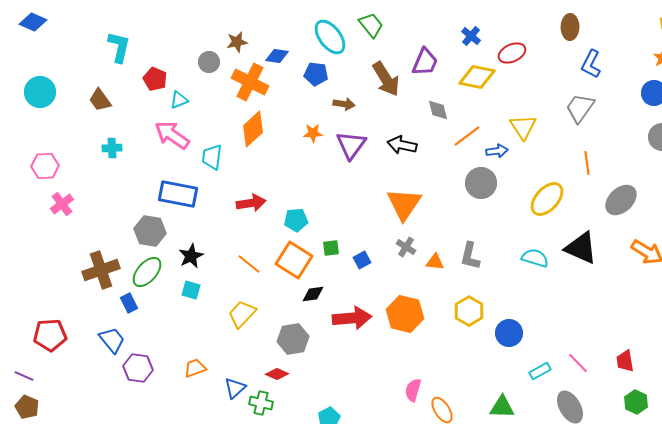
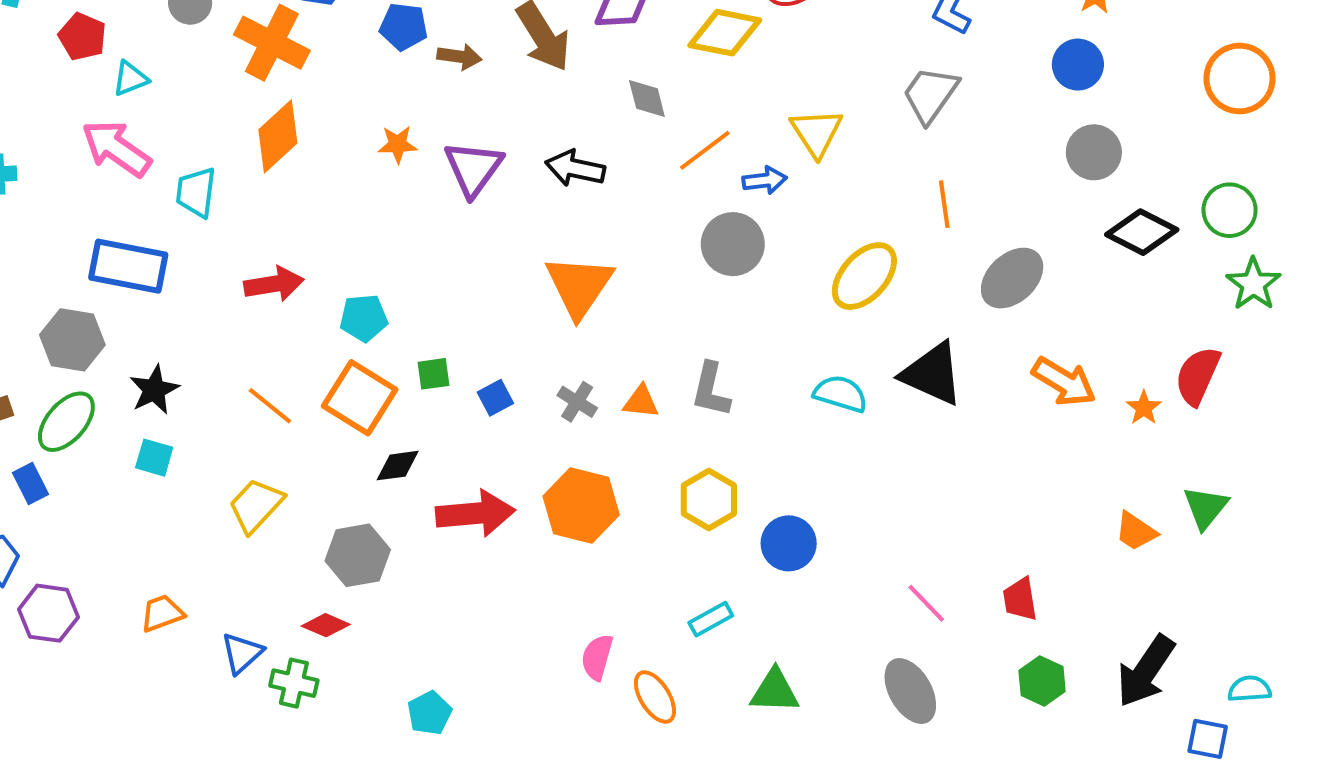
brown arrow: (344, 104) -> (459, 57), moved
gray cross: (406, 247) -> (577, 402), moved
cyan rectangle: (540, 371) -> (711, 619), moved

